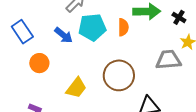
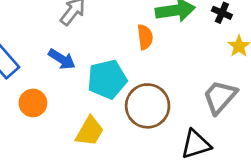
cyan pentagon: (92, 27) -> (107, 79), moved
gray trapezoid: (168, 60) -> (220, 97), moved, turned -36

